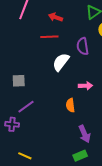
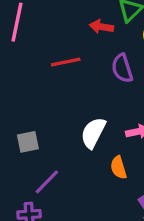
red arrow: (55, 17) -> (101, 27), moved
white semicircle: (61, 62) -> (93, 133), moved

